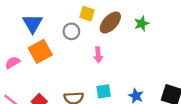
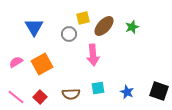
yellow square: (87, 14) -> (83, 18), turned -32
orange square: (40, 51) -> (42, 64), moved
pink arrow: (98, 55) -> (93, 55), size x1.5

